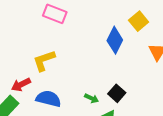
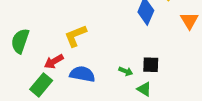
black square: (117, 93) -> (151, 65), turned -36

